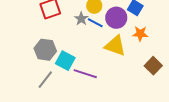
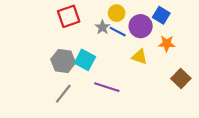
yellow triangle: (115, 46) -> (139, 57), size x0.7
cyan square: (65, 61) -> (85, 60), moved

